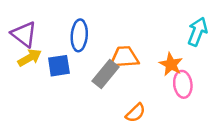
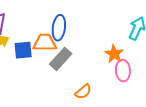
blue ellipse: (79, 35) -> (59, 28), moved
orange trapezoid: (124, 57) -> (45, 43), moved

